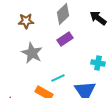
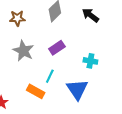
purple rectangle: (65, 39) -> (57, 48), moved
cyan line: (58, 78) -> (50, 76), turned -40

